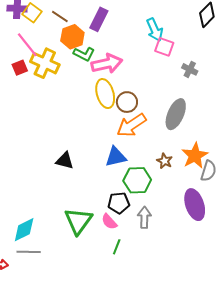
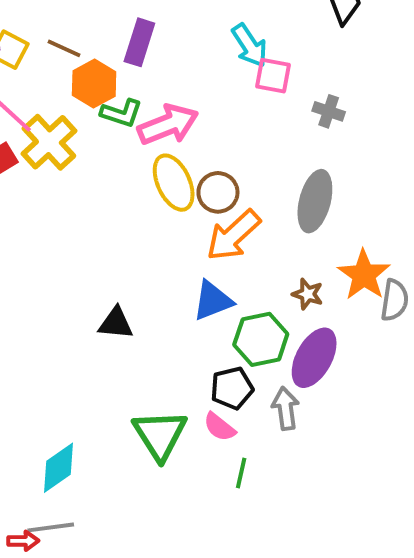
yellow cross: (45, 63) -> (49, 142), turned 32
purple ellipse: (195, 205) -> (314, 358), moved, turned 56
gray line: (29, 252) -> (51, 527), moved

